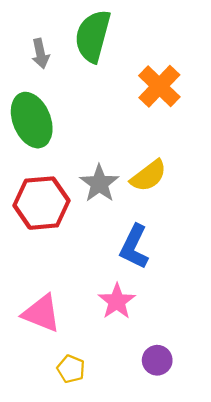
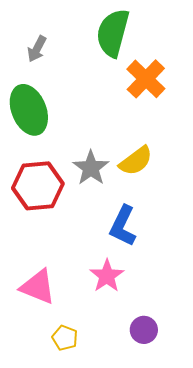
green semicircle: (93, 36) -> (113, 33), moved
gray arrow: (40, 53) -> (37, 49), turned 40

